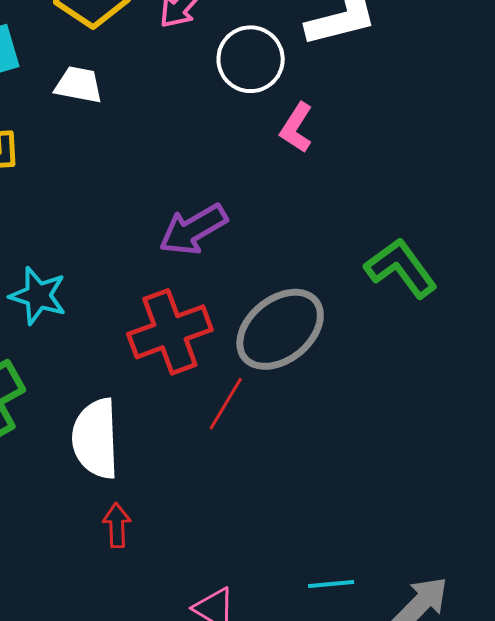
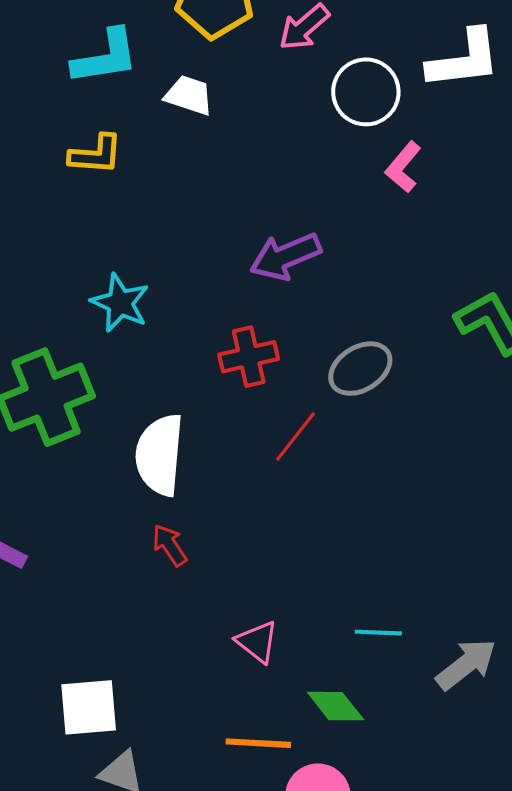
gray ellipse: (280, 329) -> (360, 369), size x0.7
red cross: (170, 332) -> (249, 357), size x0.7
red arrow: (117, 525) -> (170, 545), turned -39

